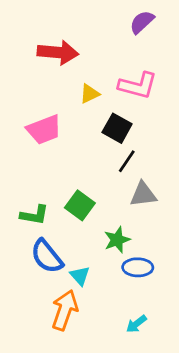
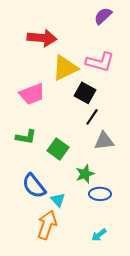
yellow triangle: (90, 94) -> (65, 68), size x1.8
green L-shape: (34, 215) -> (26, 137), moved

